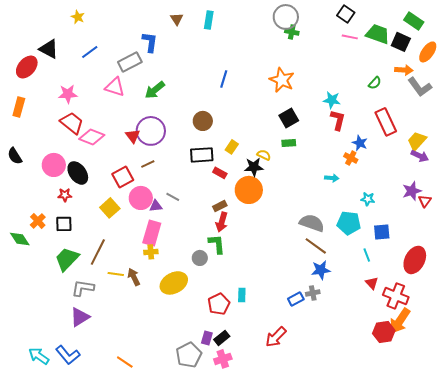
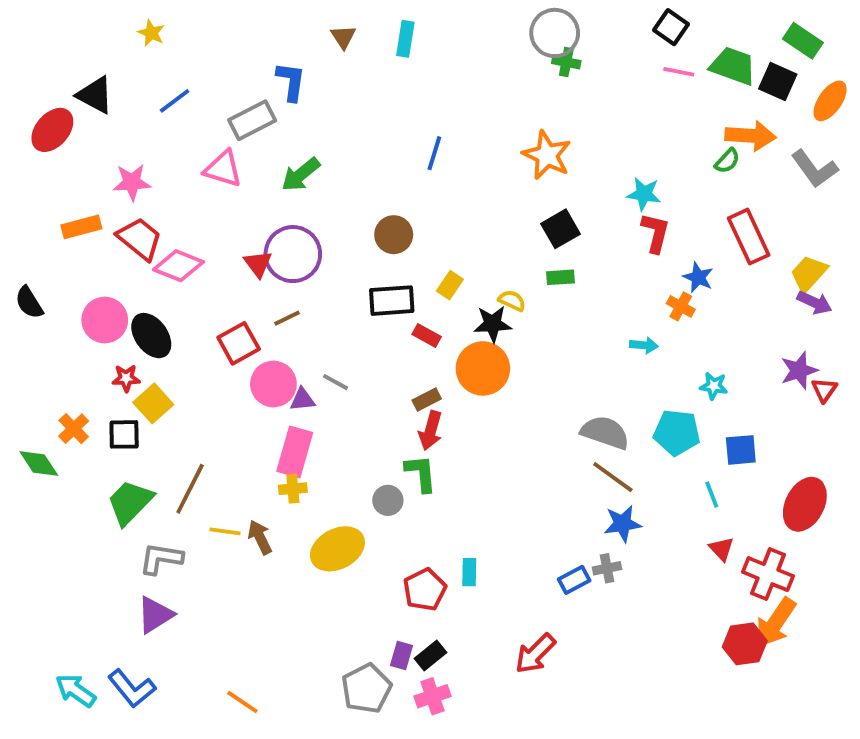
orange arrow: (404, 70) -> (751, 136), moved, size x1.4
orange rectangle: (19, 107) -> (81, 227), moved, turned 60
yellow square: (110, 208) -> (153, 403), moved

